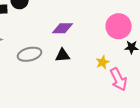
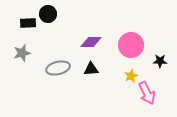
pink circle: (119, 26) -> (131, 45), moved

